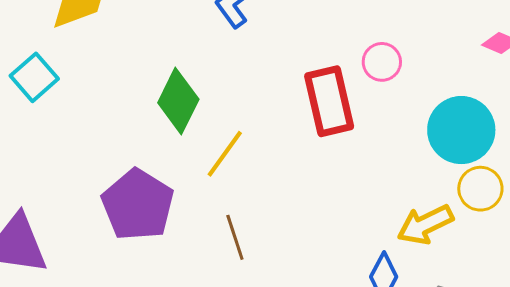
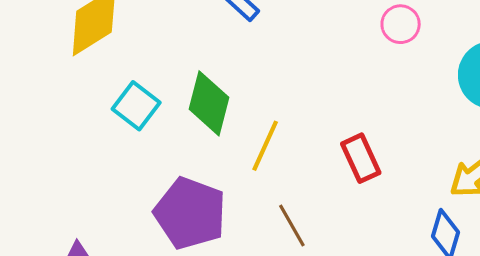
cyan square: (34, 77) -> (136, 106), moved
red rectangle: (329, 101) -> (361, 158), moved, size x0.7

